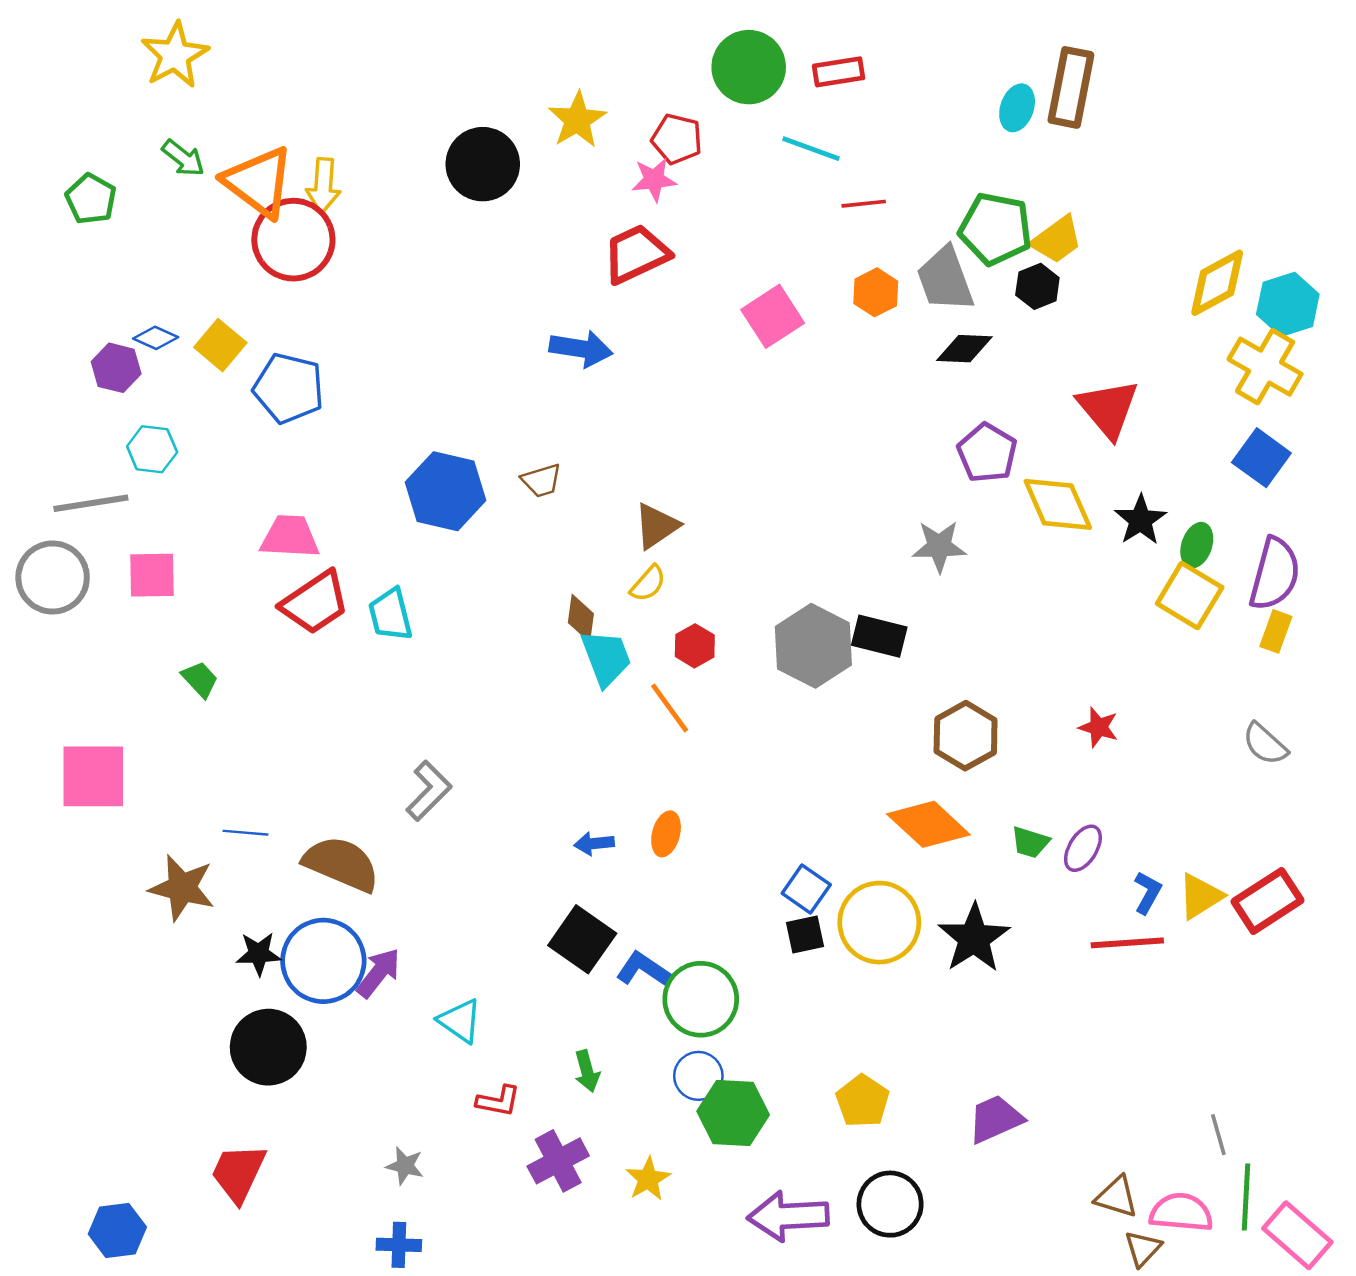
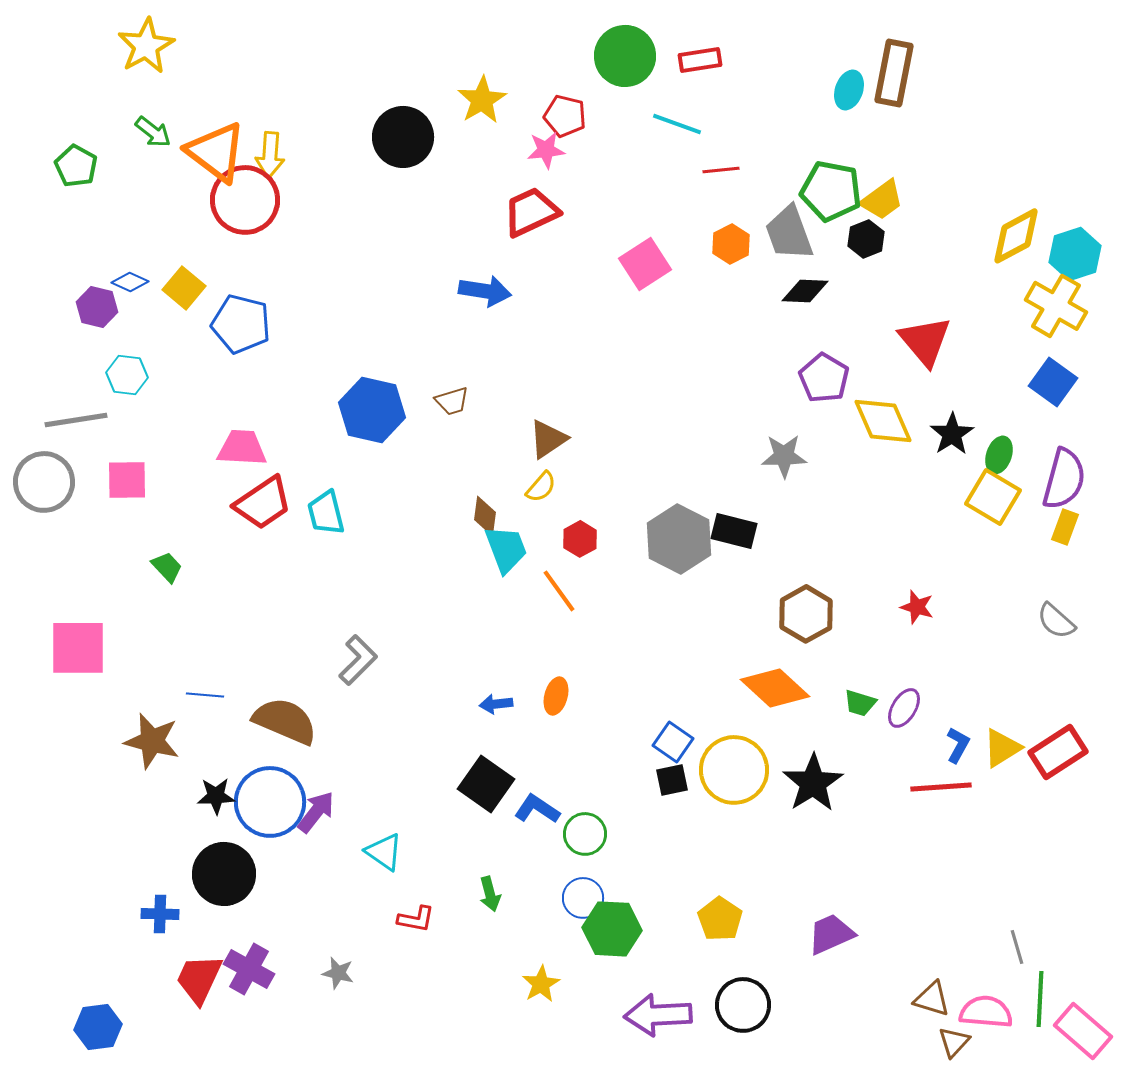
green circle: (701, 999) -> (585, 834), size x0.7
purple cross: (558, 1161) -> (249, 969), moved, turned -33
blue cross: (399, 1245) -> (160, 914), moved

